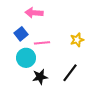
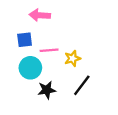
blue square: (21, 34) -> (25, 40), turned 32
yellow star: (77, 40) -> (72, 58), moved

